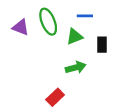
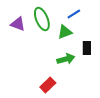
blue line: (85, 16) -> (74, 14), turned -32
black rectangle: (102, 45) -> (87, 48), moved

